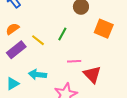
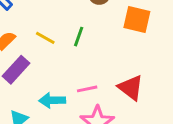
yellow line: (38, 40) -> (45, 38), moved
pink line: (74, 61) -> (87, 89), moved

